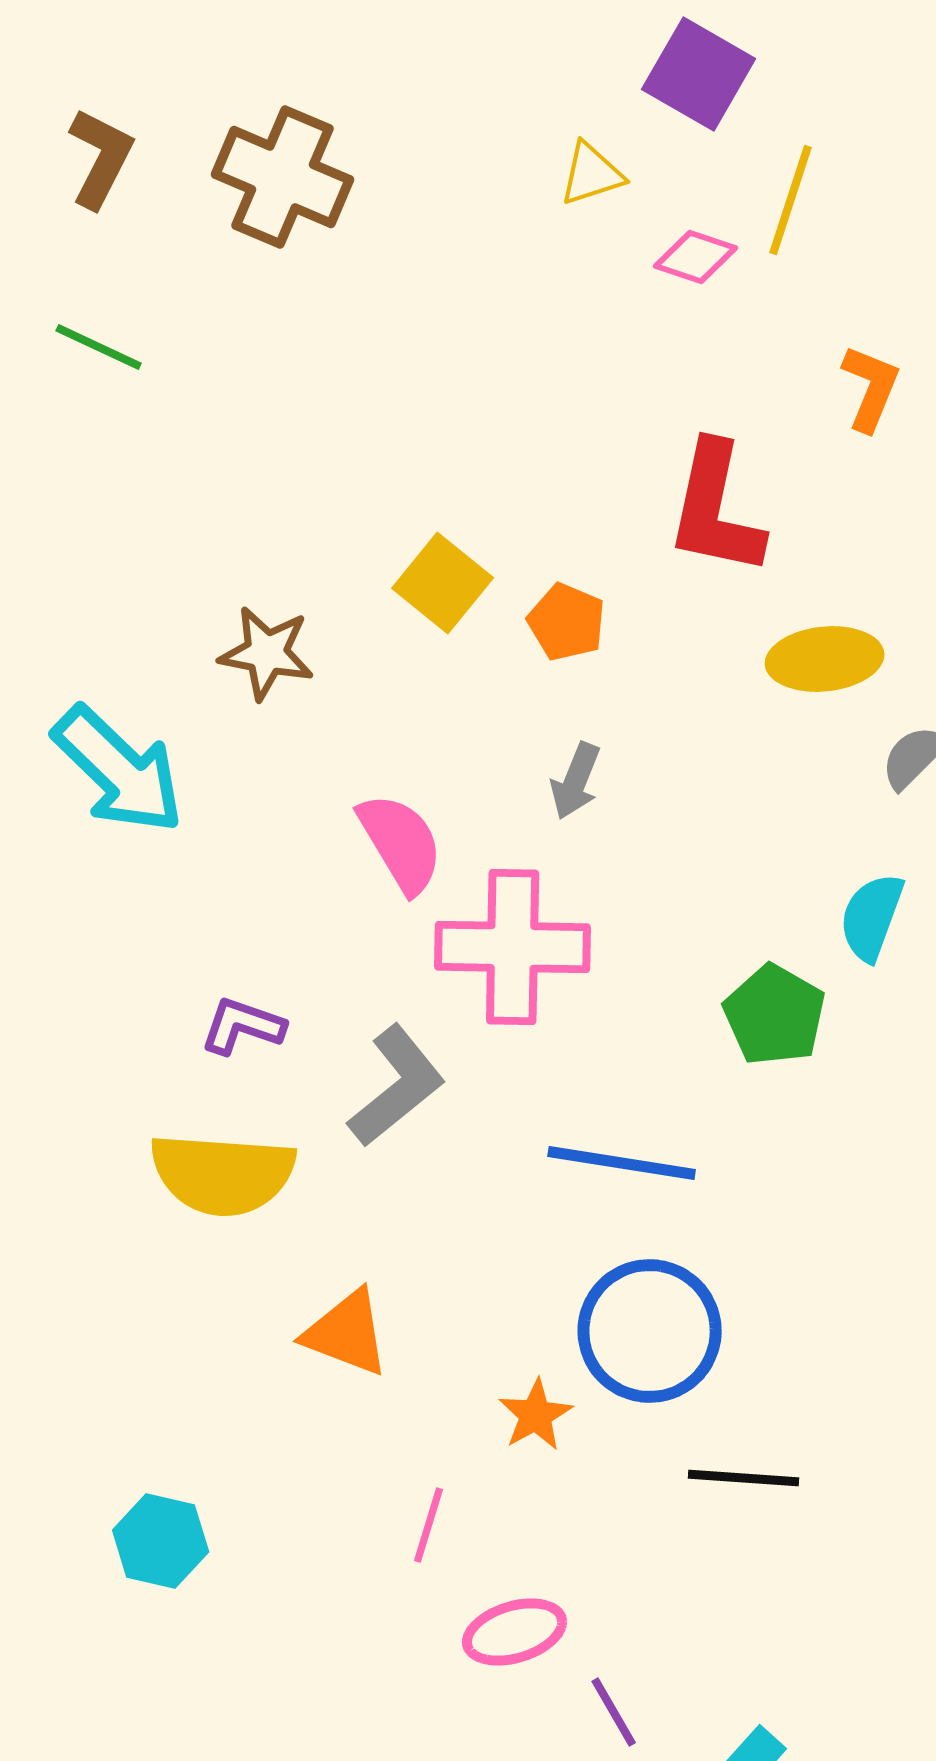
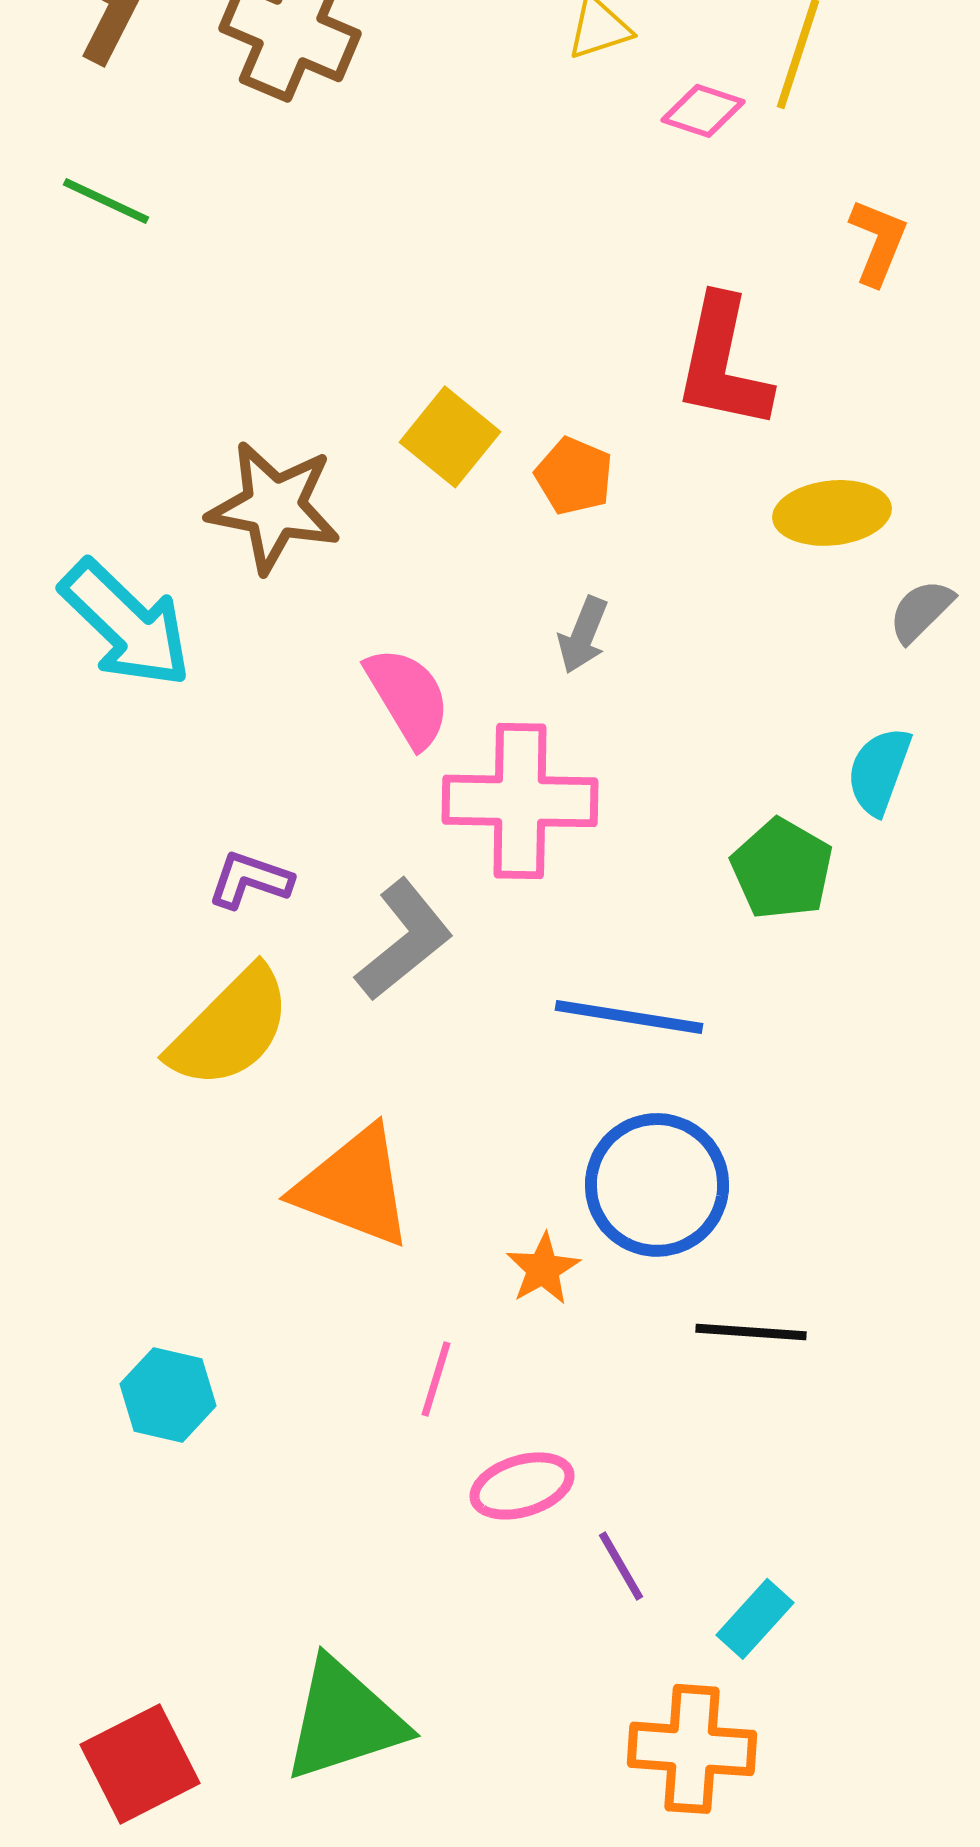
brown star: (267, 653) -> (274, 507), size x1.4
yellow semicircle: (223, 1174) -> (230, 1028), turned -49
orange triangle: (347, 1333) -> (354, 1187), size x1.4

